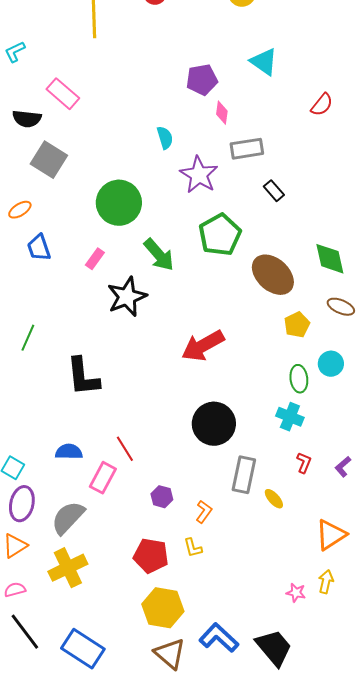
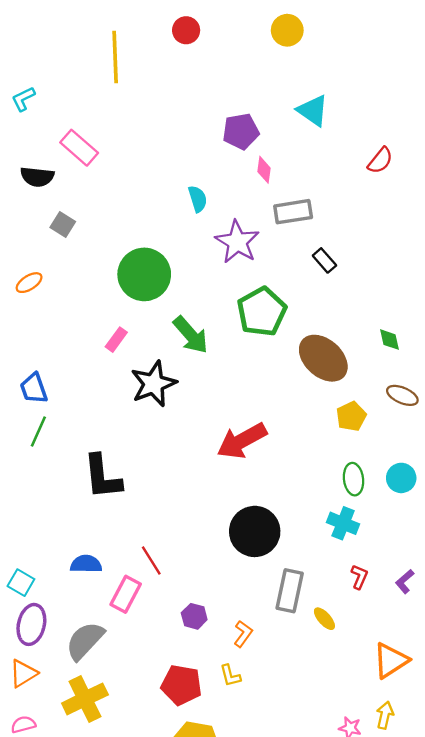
gray square: (49, 160) -> (63, 224), size x0.6
blue trapezoid: (39, 248) -> (34, 388), moved
green diamond: (330, 259) -> (390, 340), size x0.6
cyan circle: (331, 364) -> (401, 478), moved

